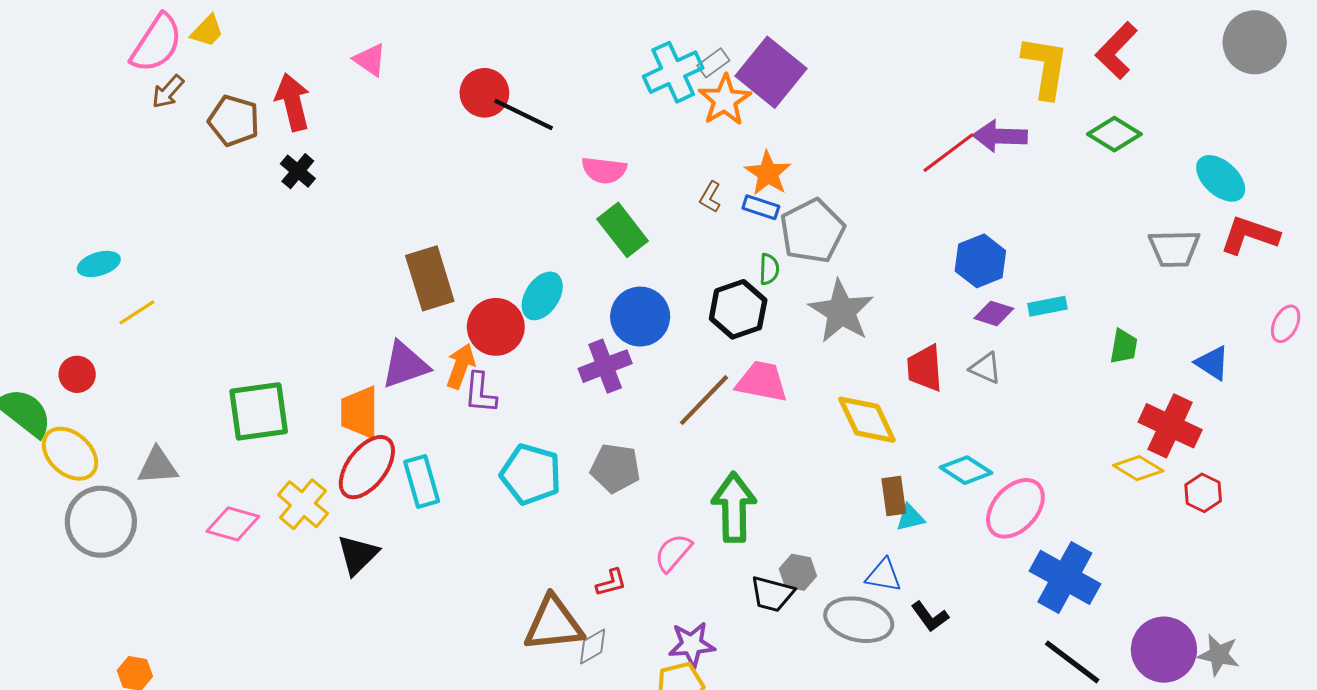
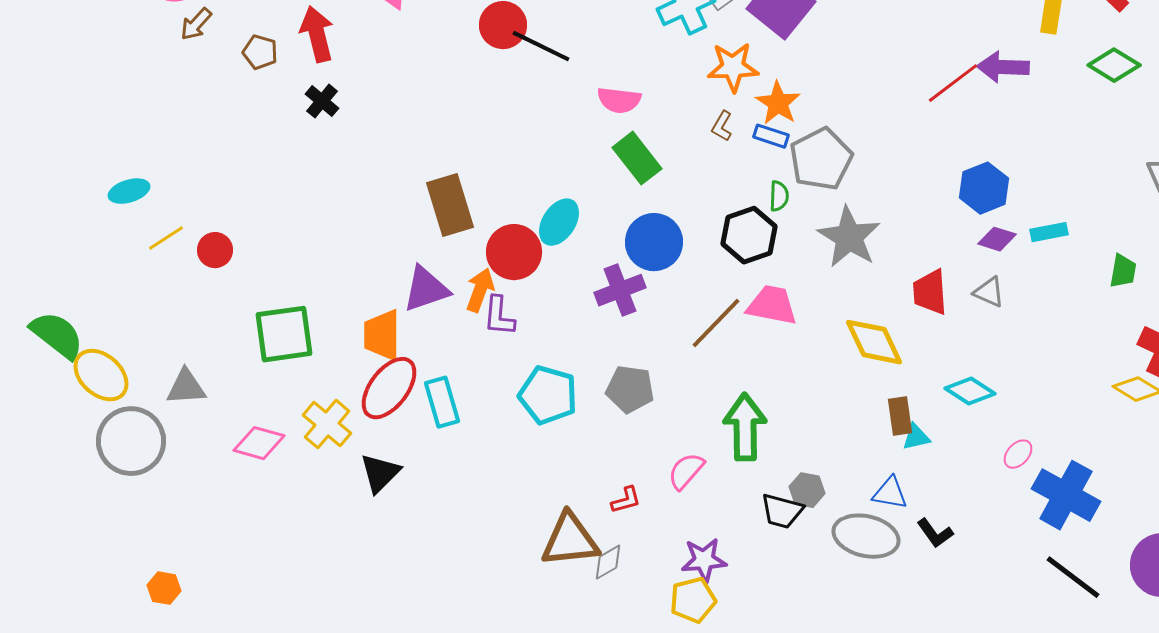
orange star: (725, 100) -> (733, 67), moved, turned 30
brown pentagon: (234, 121) -> (260, 52), size x0.7
red circle: (77, 374) -> (215, 250), moved
pink ellipse: (1015, 508) -> (1018, 454), moved, size x0.5

